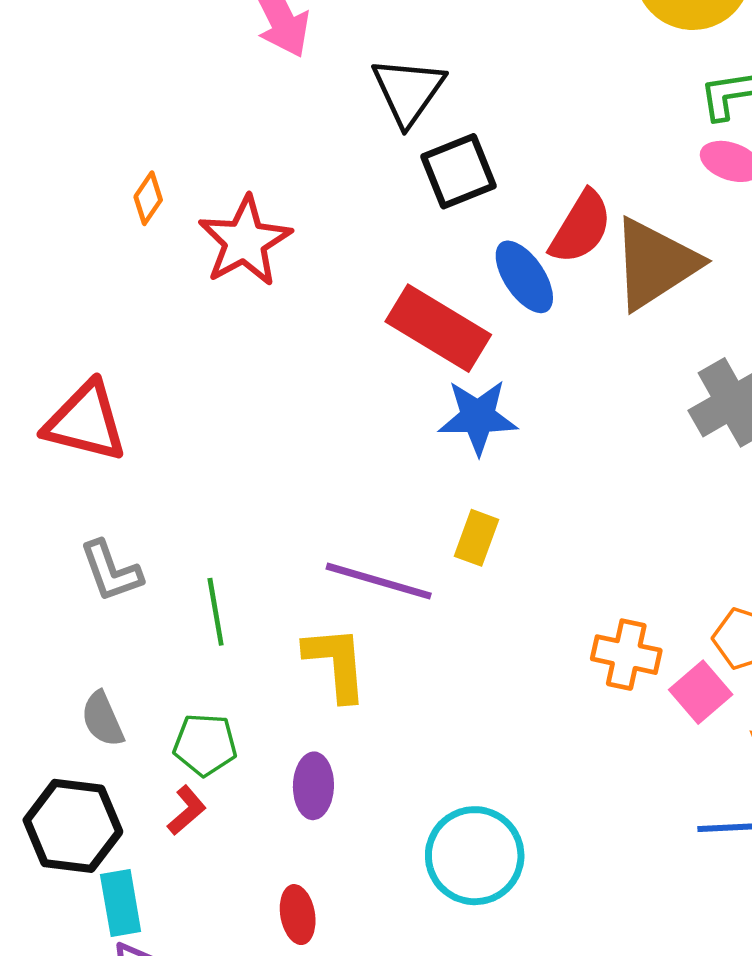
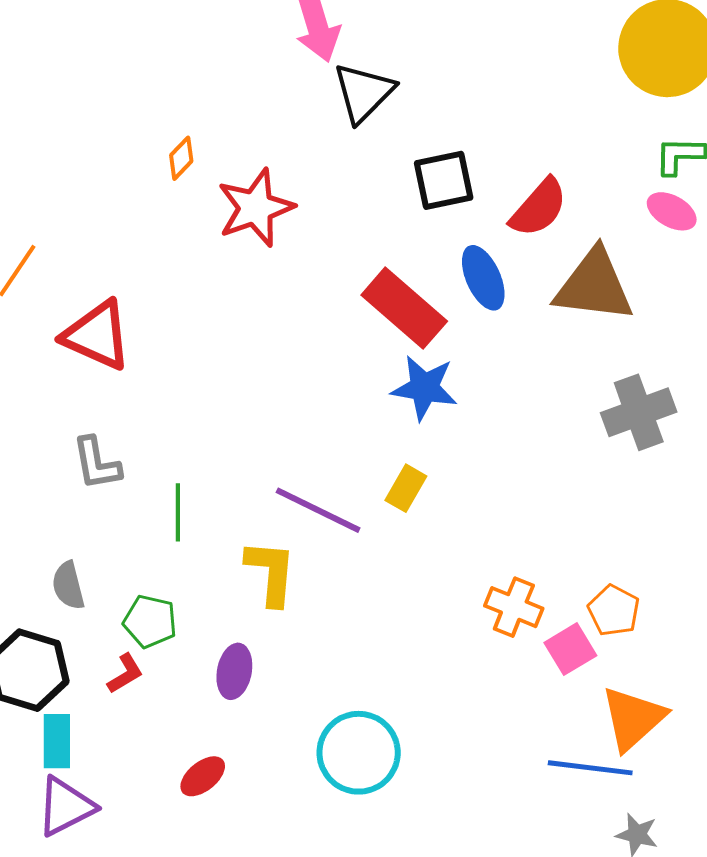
black triangle: (408, 91) -> (364, 93), moved
red semicircle: (581, 227) -> (539, 208), moved
brown triangle: (655, 264) -> (594, 286), turned 30
red ellipse: (298, 915) -> (203, 776), turned 51

